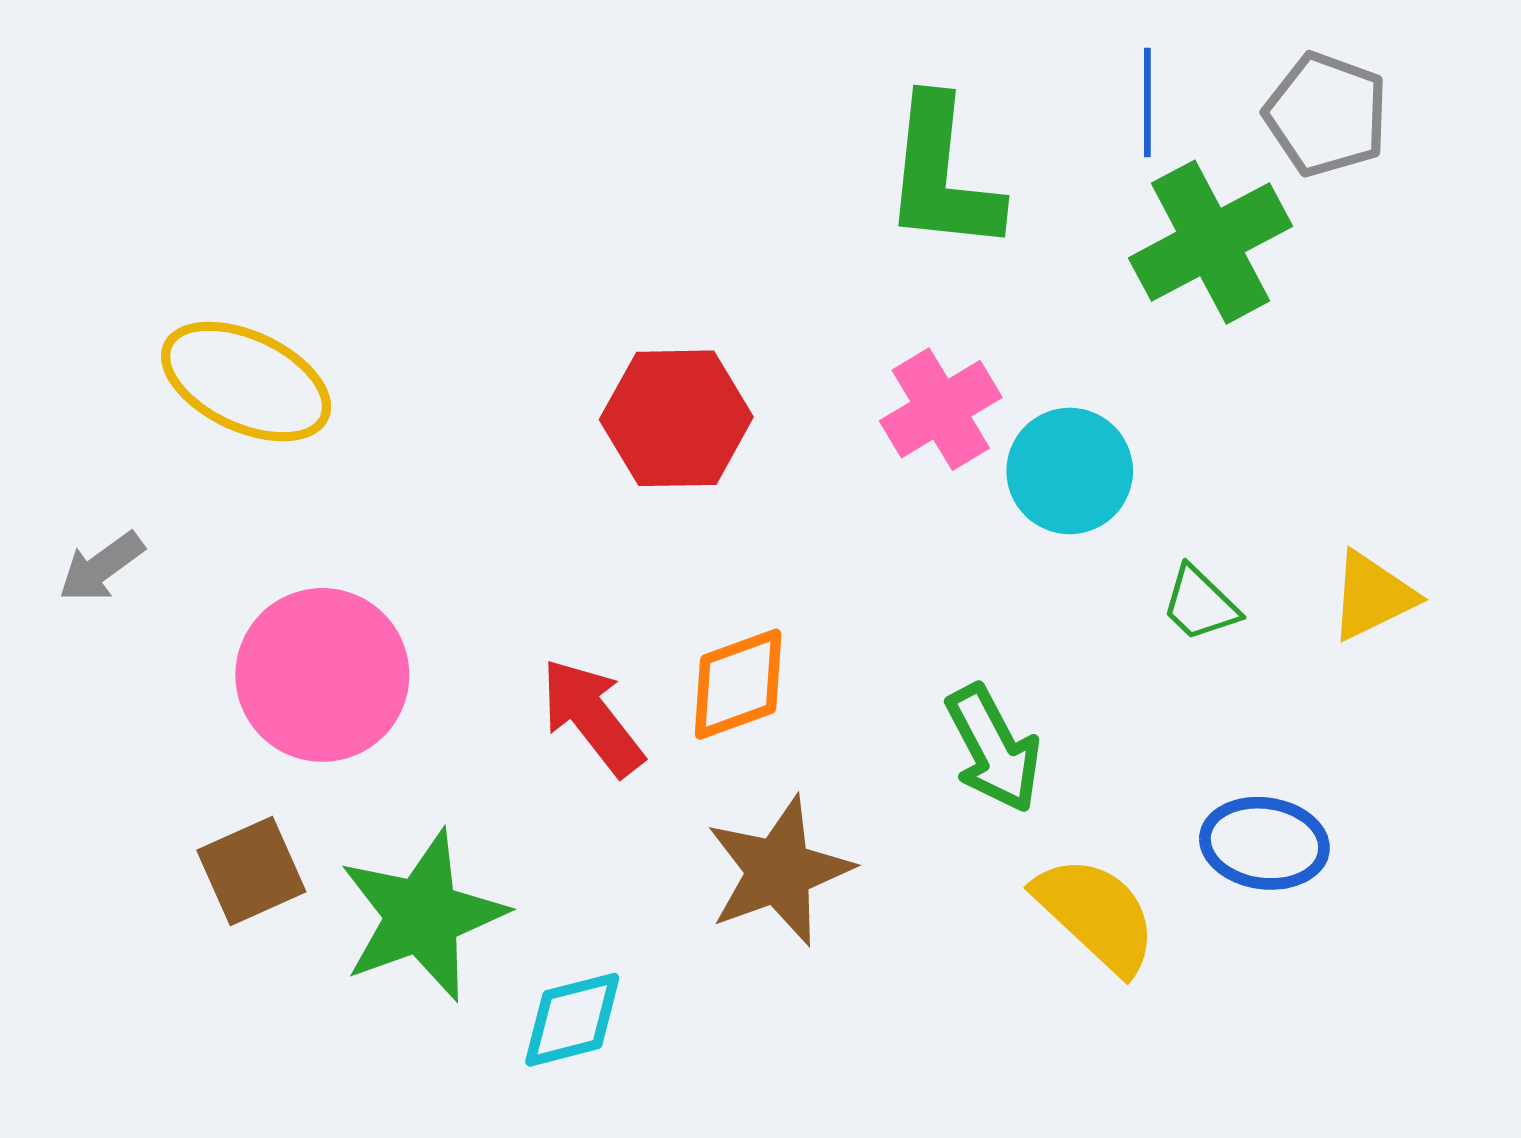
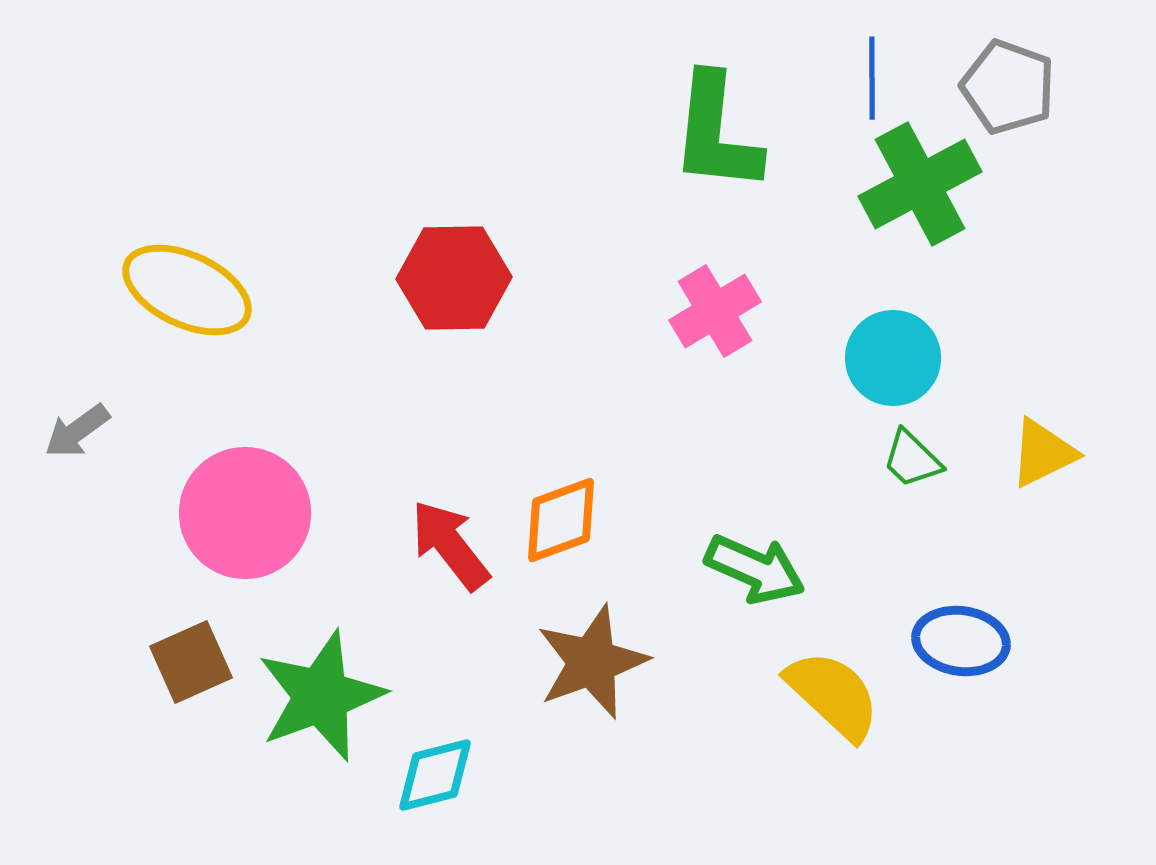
red hexagon: (676, 418) -> (454, 278), moved
cyan circle: (1070, 471) -> (893, 358), moved
green arrow: (993, 749) -> (755, 569), turned -38

